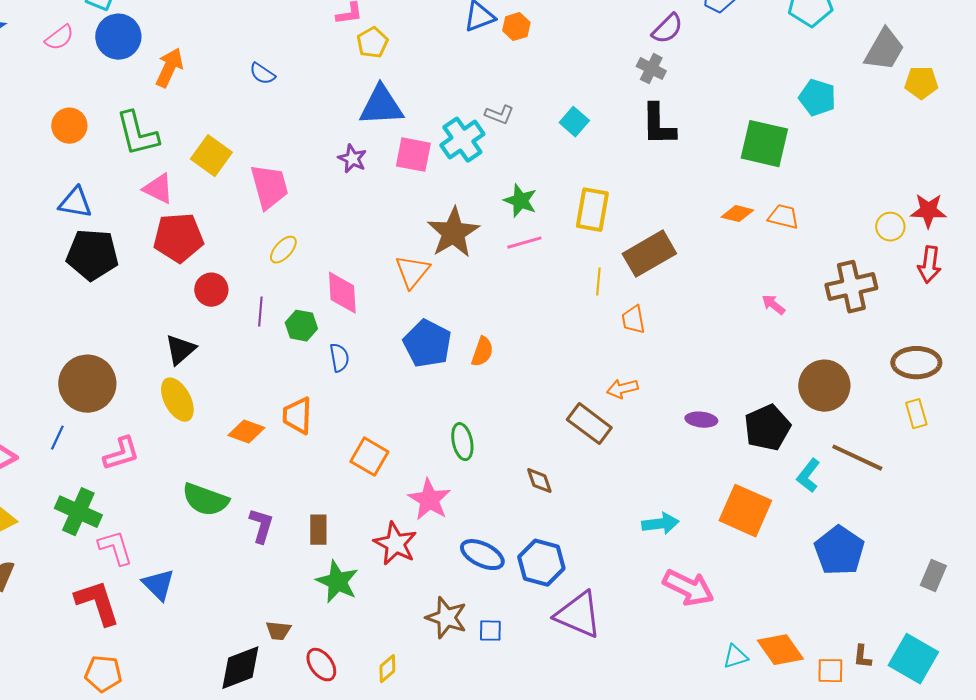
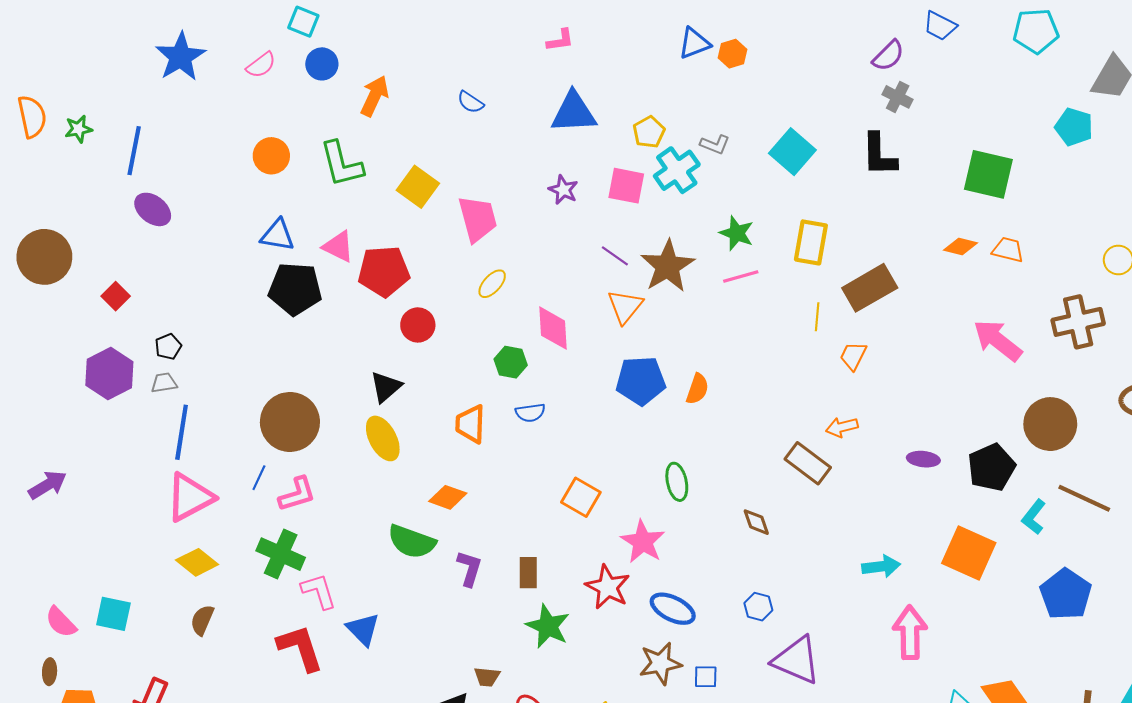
blue circle: (118, 37) -> (322, 64), size x0.7
yellow pentagon: (372, 43) -> (649, 132), moved
gray cross: (651, 69) -> (898, 97), moved
cyan pentagon: (817, 98) -> (1074, 127), moved
blue triangle: (381, 106) -> (574, 112), moved
cyan square: (574, 122) -> (792, 152), size x1.5
pink triangle: (158, 189) -> (338, 247), moved
pink arrow: (773, 305) -> (998, 340), size x2.0
purple line: (260, 312) -> (615, 256), moved, turned -60
orange trapezoid: (633, 320) -> (853, 356), turned 36
blue pentagon: (427, 344) -> (641, 381), turned -30
blue semicircle: (339, 358) -> (530, 413), moved, turned 92
orange trapezoid: (297, 416) -> (470, 424), moved
orange diamond: (246, 432) -> (448, 497), moved
pink L-shape: (121, 454) -> (297, 494), moved
blue ellipse: (482, 555) -> (673, 609), moved
blue hexagon: (541, 563) -> (758, 607), size x0.6
pink arrow: (688, 588) -> (910, 632), turned -117
brown star: (446, 618) -> (660, 663), turned -30

